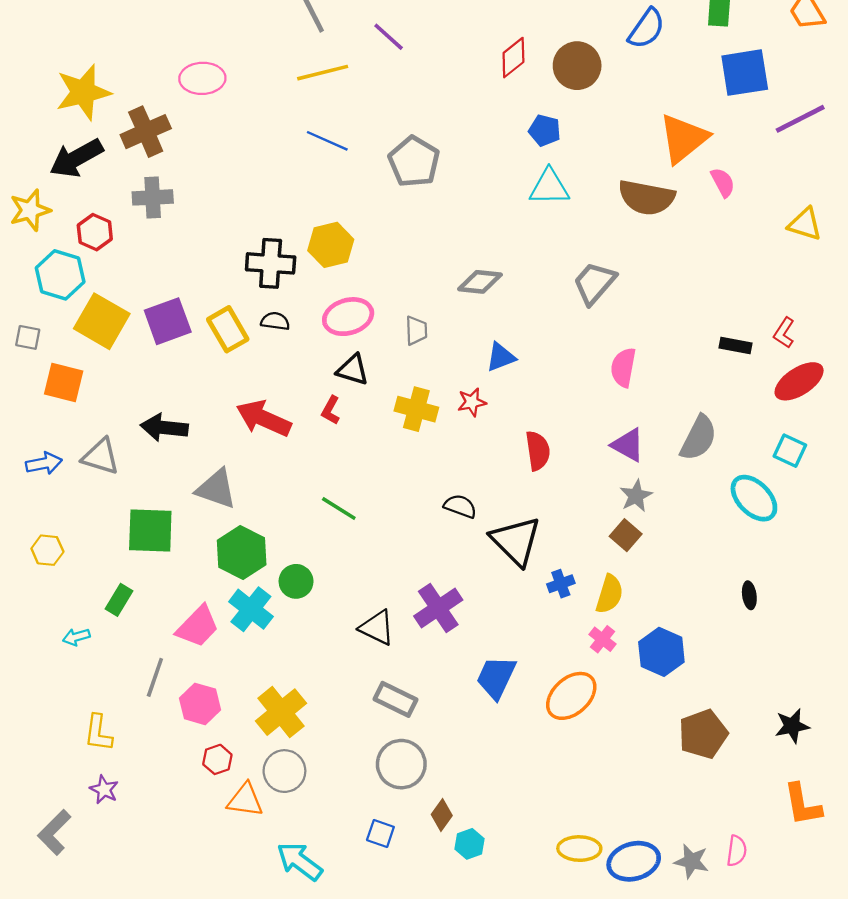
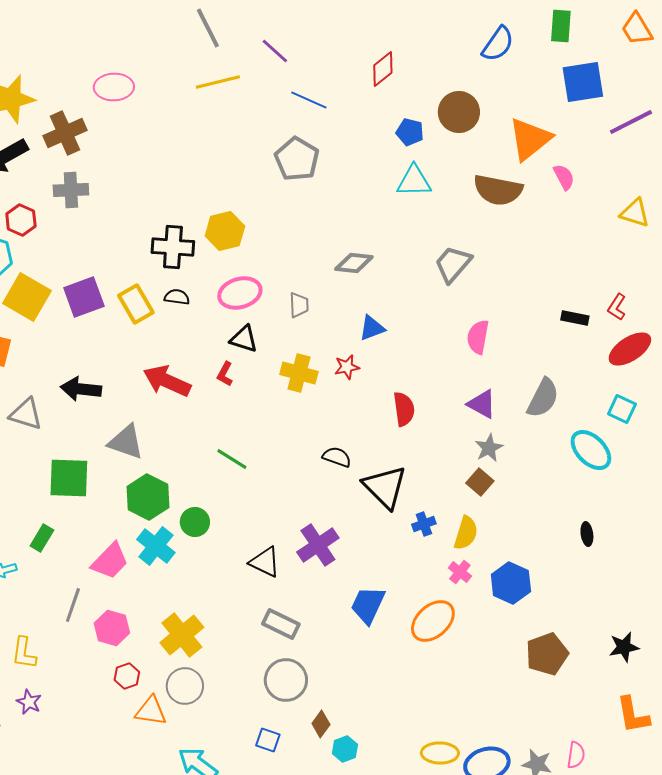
brown circle: (577, 66) -> (459, 112), moved
blue line: (327, 141) -> (309, 100), moved

